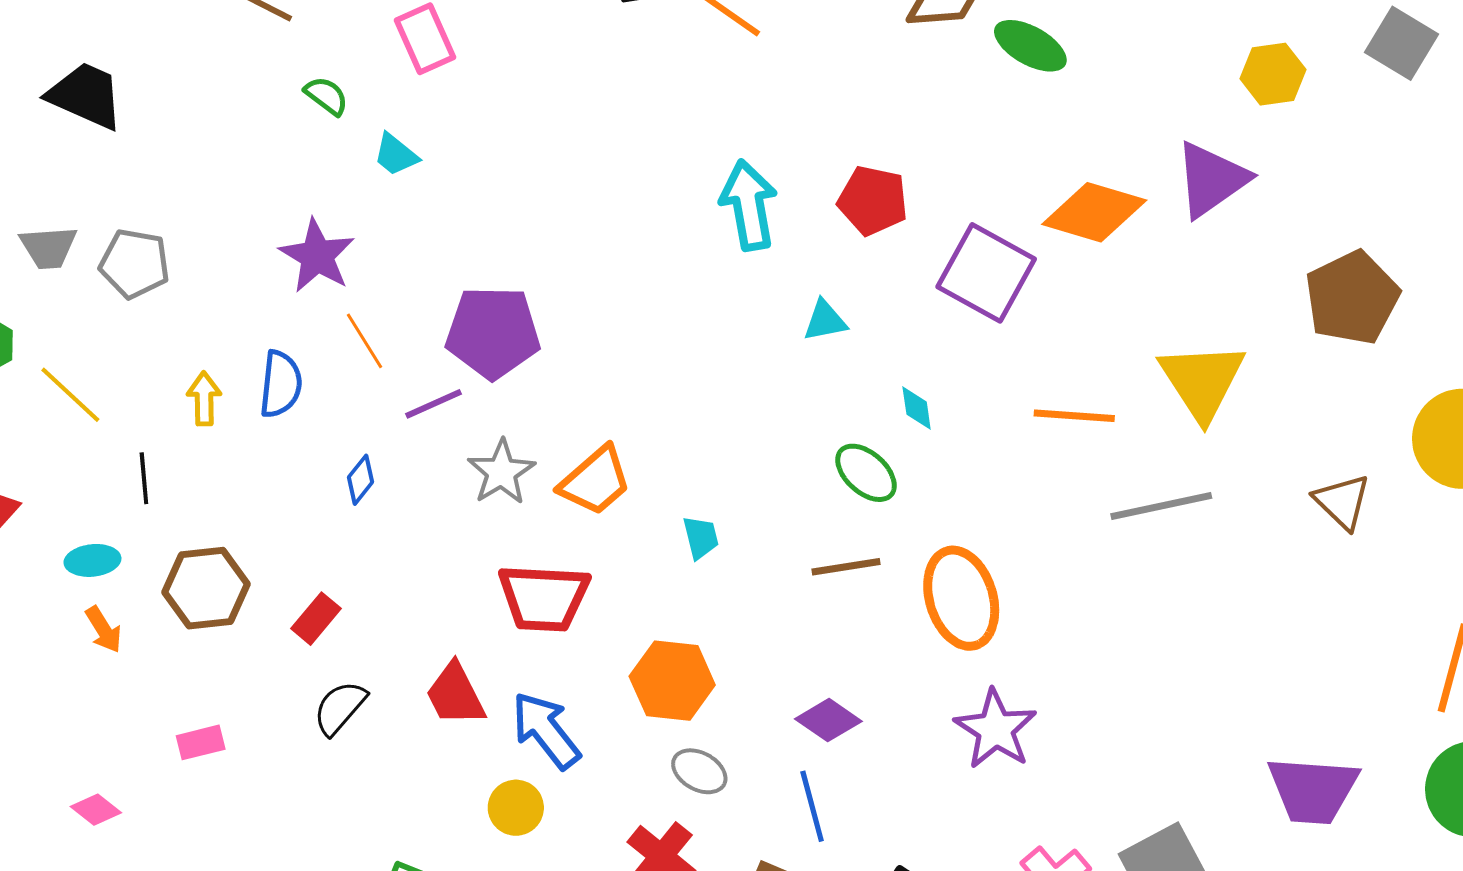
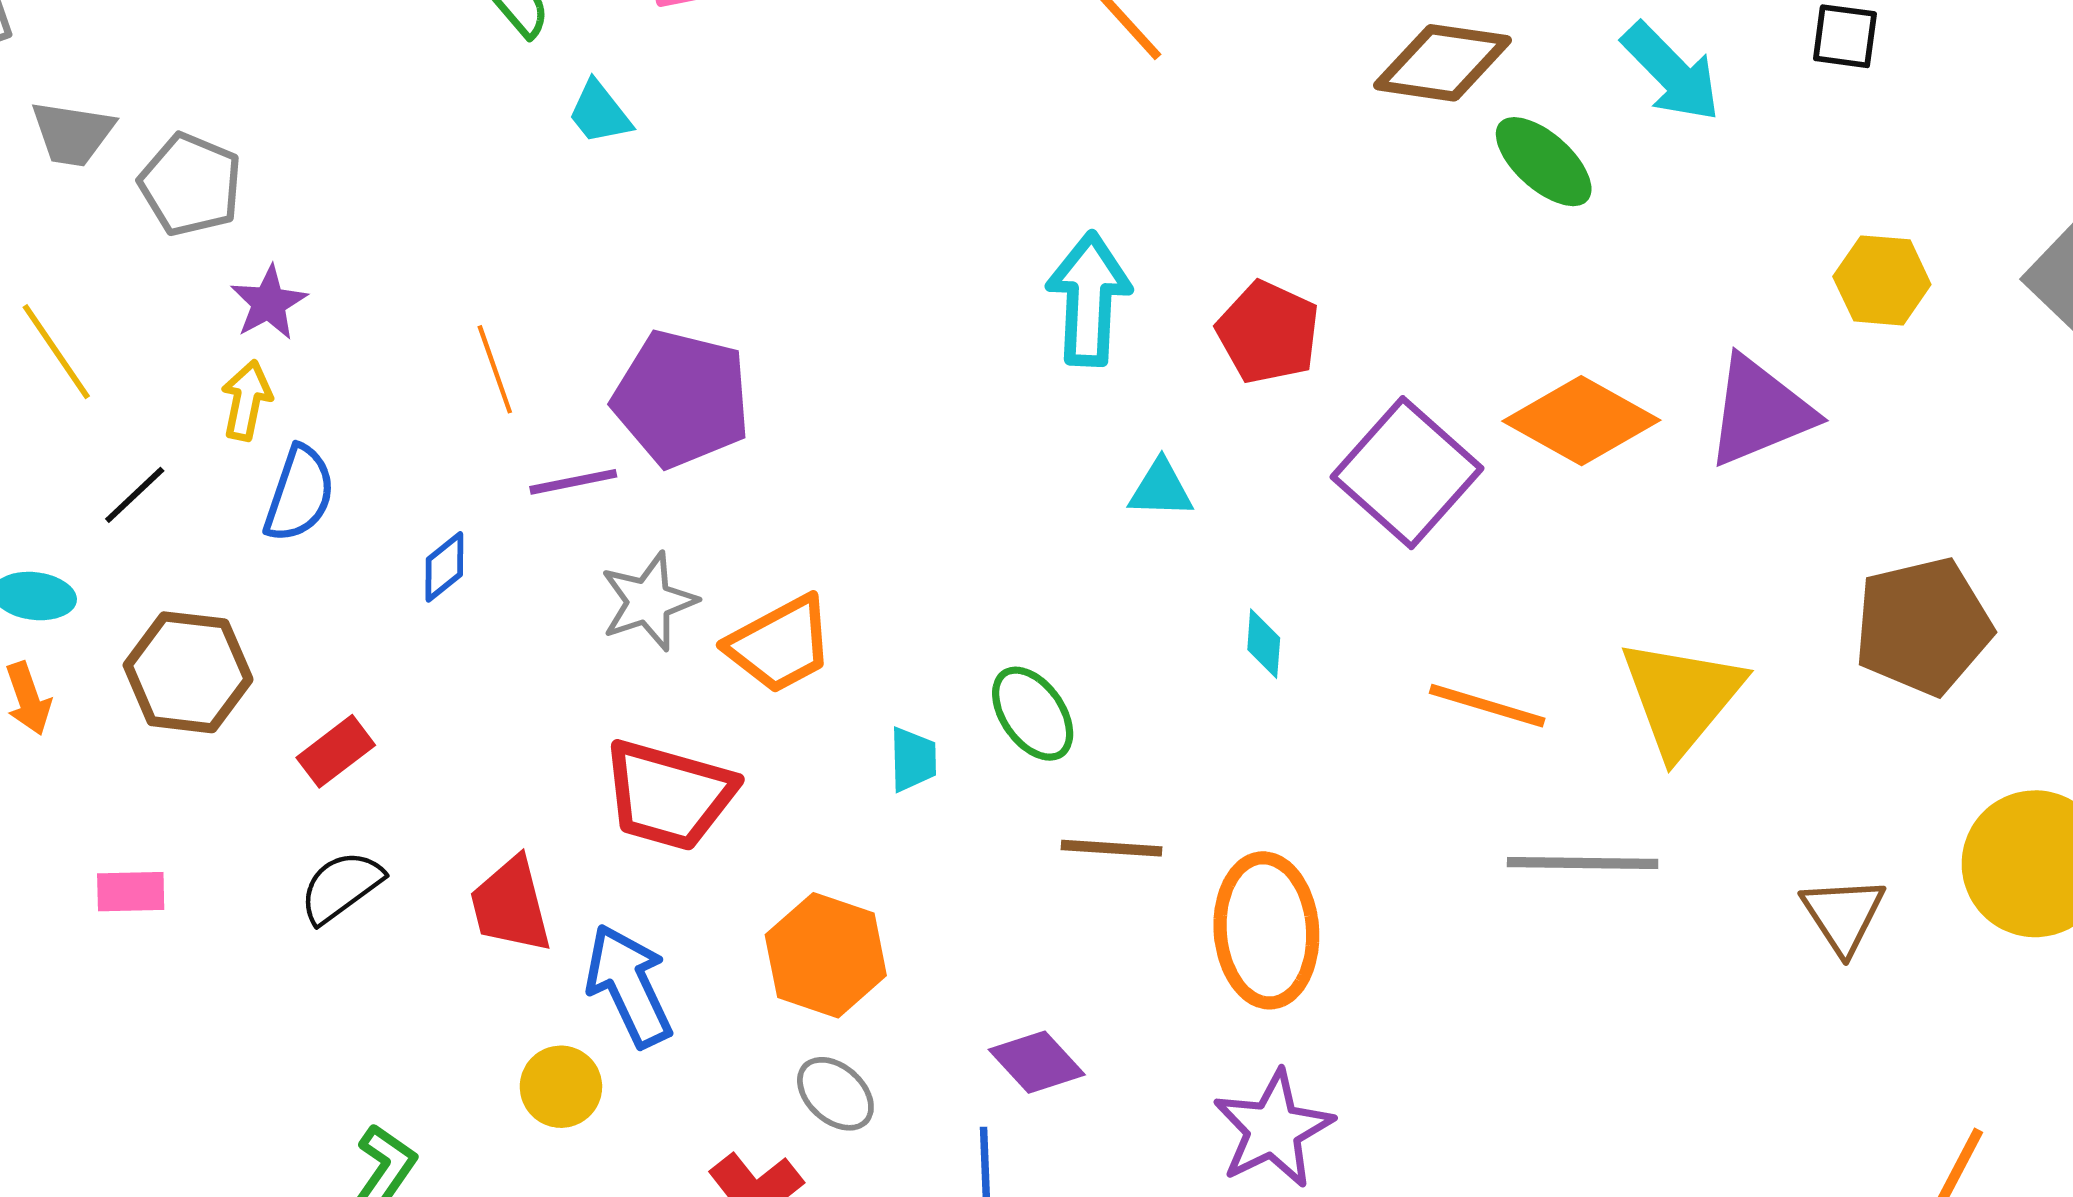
purple star: (317, 256) -> (269, 303), moved, size x0.7
blue semicircle: (281, 384) -> (299, 494), moved
green ellipse: (866, 473) -> (1033, 714), moved
black line: (144, 478) -> (135, 495), turned 39

